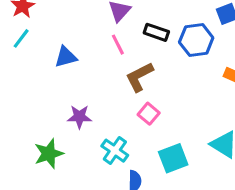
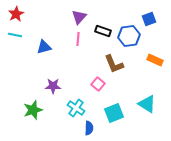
cyan line: (21, 38) -> (15, 35), turned 64
pink line: (118, 45) -> (78, 39), turned 32
brown L-shape: (139, 77) -> (114, 64), moved, turned -85

